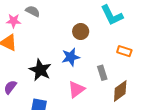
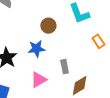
orange rectangle: (124, 51) -> (98, 41), moved, turned 32

